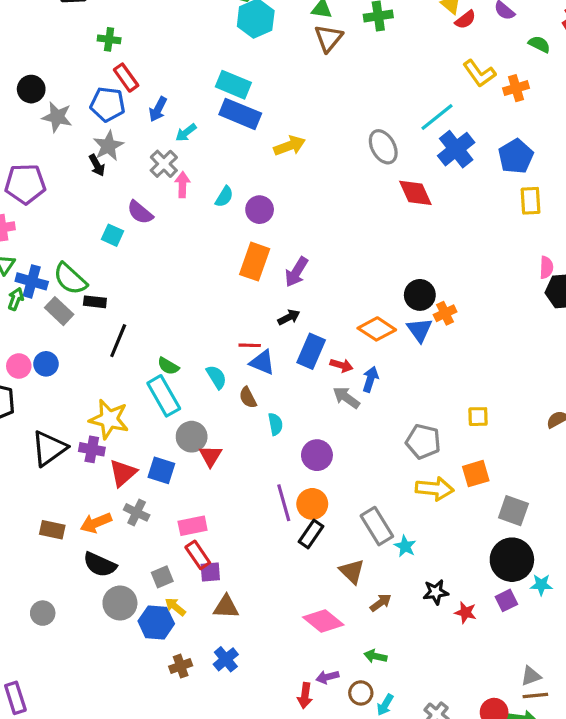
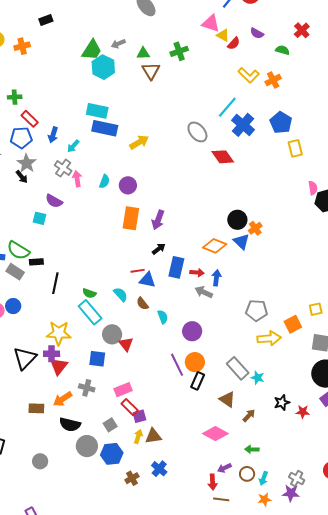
yellow square: (478, 417) -> (316, 309), moved
red triangle: (123, 473) -> (59, 366), moved
yellow arrow: (175, 607) -> (138, 436), moved, turned 80

